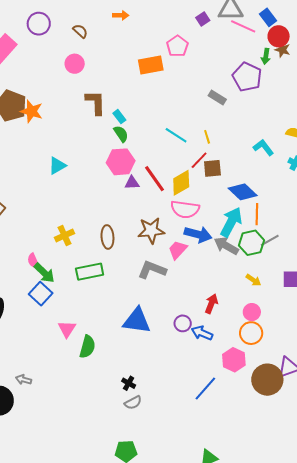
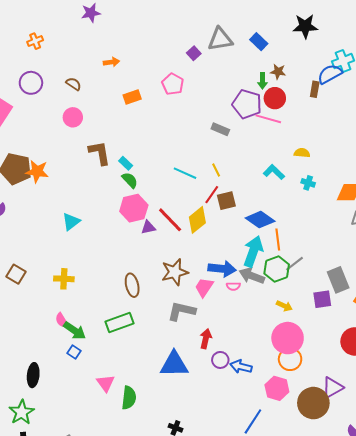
pink line: (243, 26) -> (268, 119), moved
red circle: (279, 36) -> (275, 98), moved
orange rectangle: (151, 65) -> (132, 97), moved, size x0.7
pink semicircle: (185, 209) -> (233, 286), moved, size x0.5
yellow cross: (64, 235) -> (64, 279), moved, turned 36
blue square: (41, 294) -> (74, 352), size x0.6
red arrow: (211, 304) -> (206, 339), moved
pink circle: (252, 312) -> (288, 338), size x1.8

